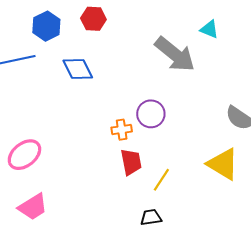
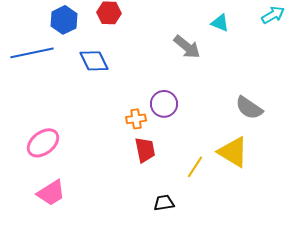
gray arrow: (175, 54) -> (187, 47), size x0.7
yellow line: (161, 180) -> (195, 167), moved

